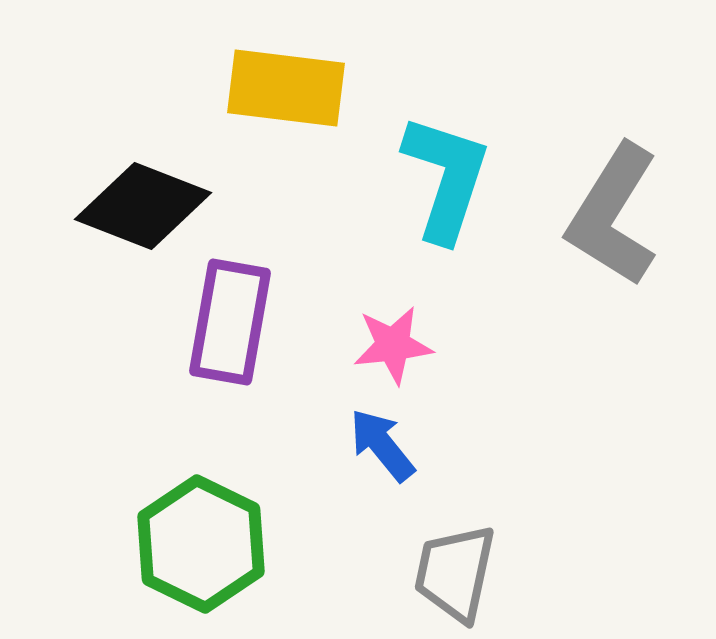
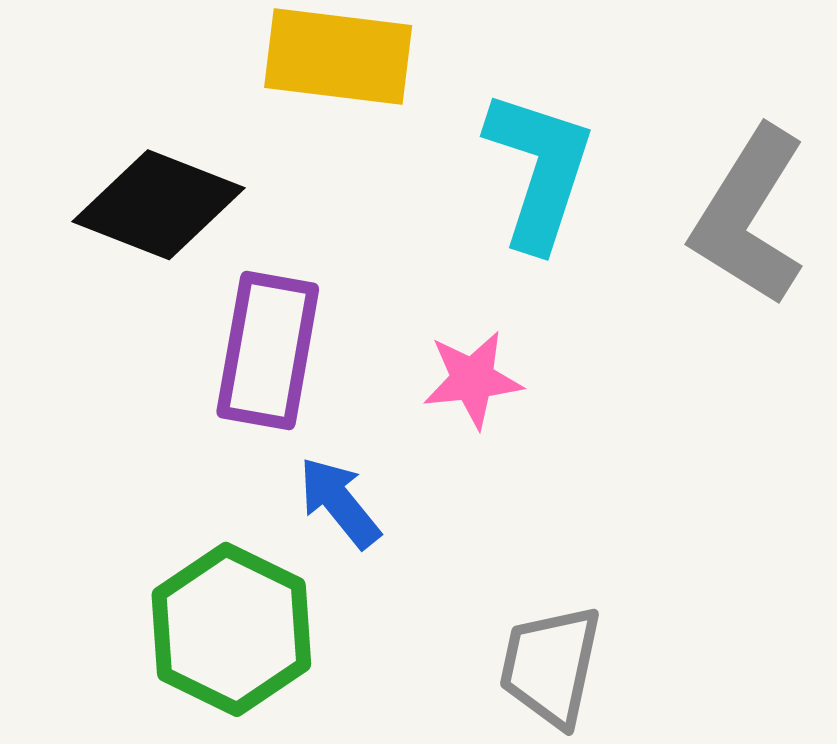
blue arrow: (382, 445) -> (339, 502), moved

